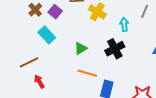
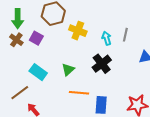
gray line: (145, 11) -> (125, 35), moved
cyan rectangle: (47, 35) -> (38, 72), moved

